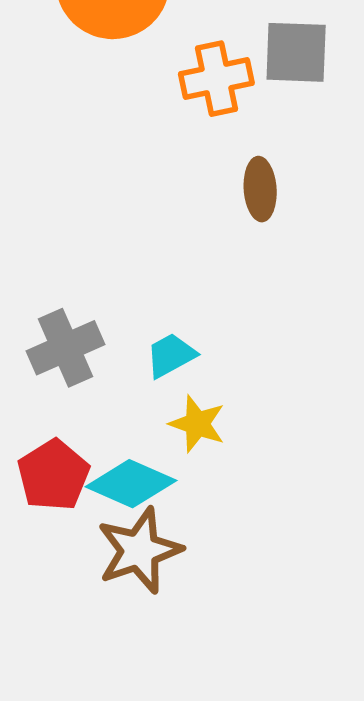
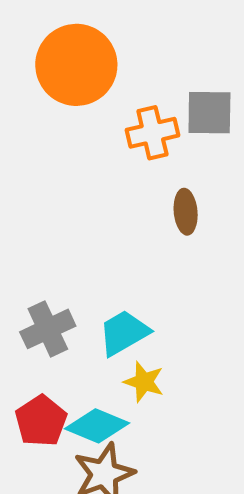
cyan trapezoid: (171, 355) -> (124, 333), size x1.4

